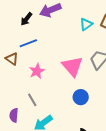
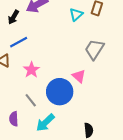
pink triangle: (72, 66) -> (79, 76), moved, size x0.6
blue circle: (81, 97) -> (60, 92), moved, size x1.6

